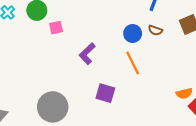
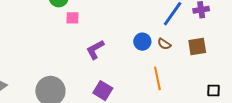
orange line: (133, 63) -> (157, 78), moved

